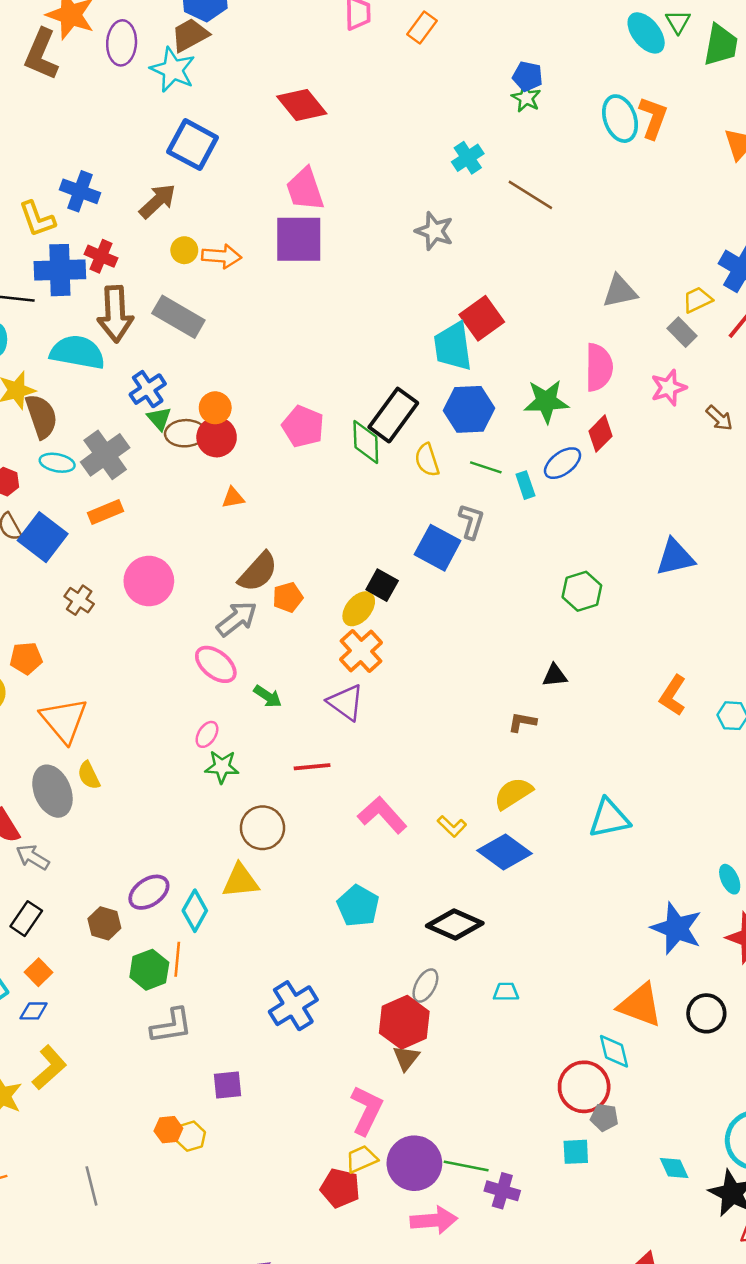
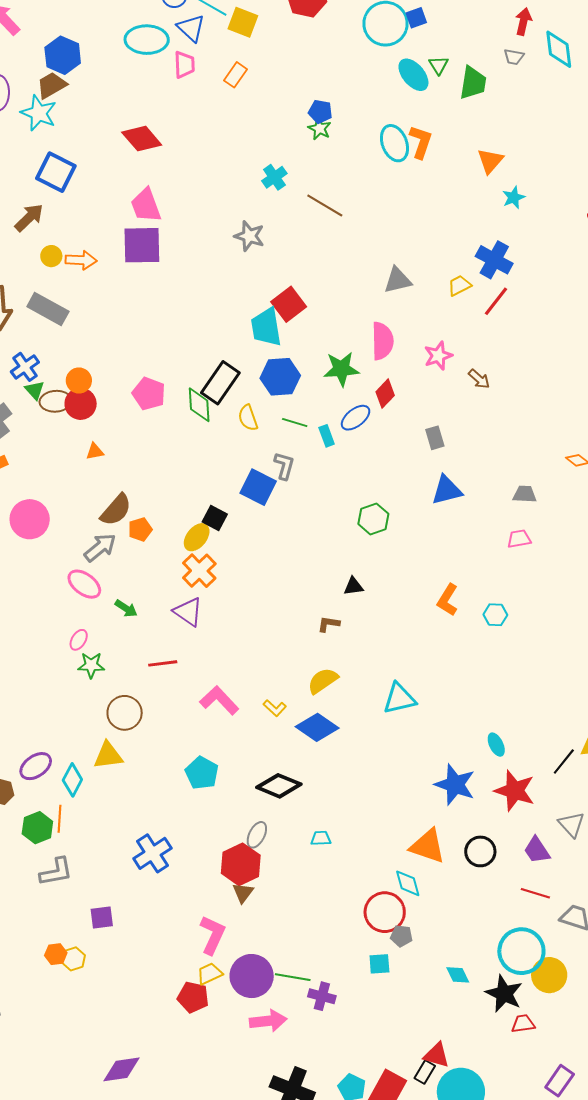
gray rectangle: (682, 332) -> (435, 438), moved, turned 30

